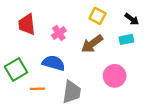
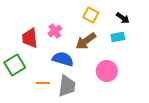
red trapezoid: (27, 24) -> (30, 38), moved
blue semicircle: (54, 63) -> (63, 59), moved
orange line: (37, 89) -> (43, 83), moved

